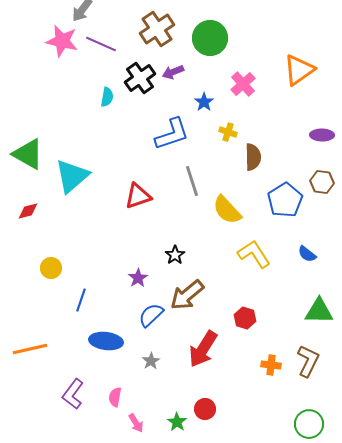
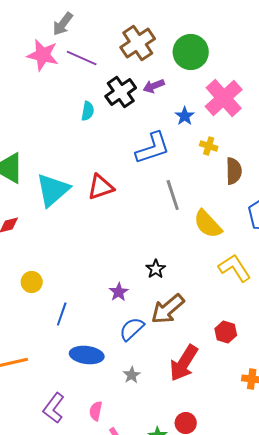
pink cross: (243, 84) -> (224, 98), size x1.5
red triangle: (138, 196) -> (101, 187), moved

